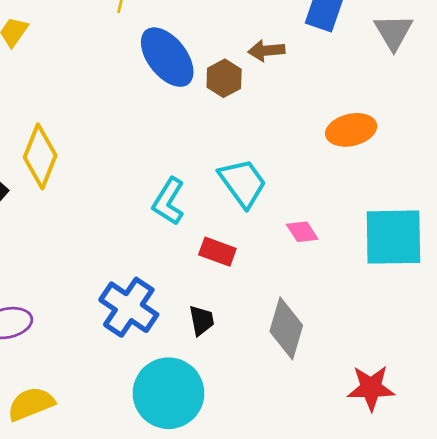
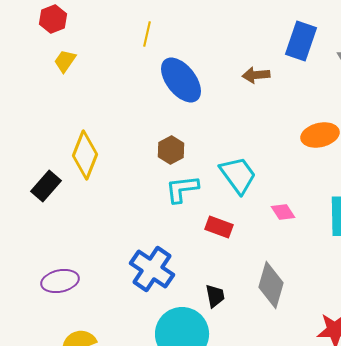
brown hexagon: (224, 78) -> (171, 150), moved
cyan L-shape: (168, 201) -> (182, 189), turned 51
black trapezoid: (202, 320) -> (215, 296), moved

